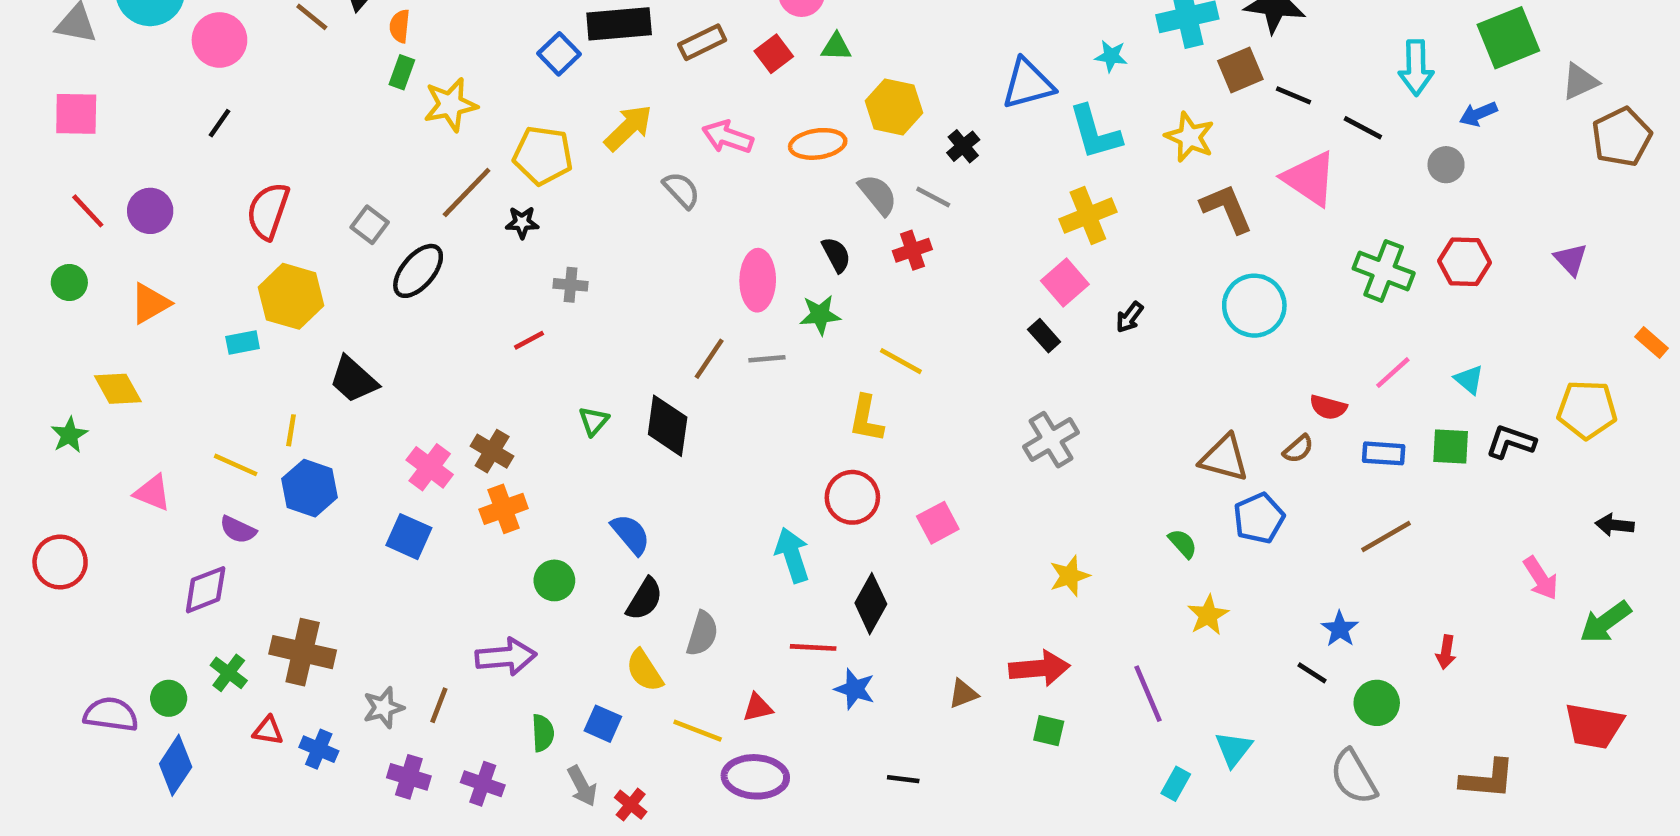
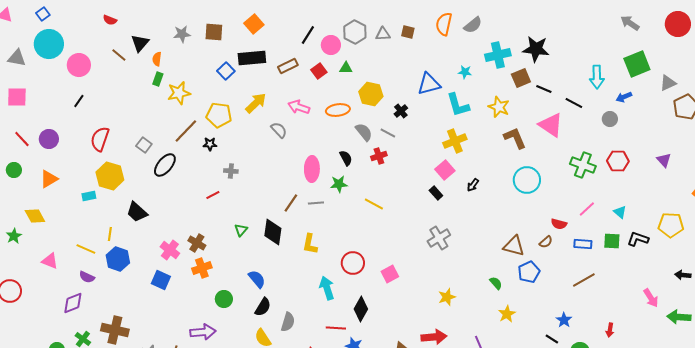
yellow L-shape: (866, 419) -> (310, 244), moved
green arrow: (1605, 622) -> (679, 317), turned 40

